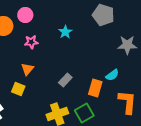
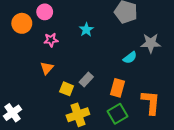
cyan semicircle: (112, 75) -> (130, 58), moved
yellow square: (18, 89) -> (67, 89), moved
green square: (84, 113) -> (117, 114), moved

